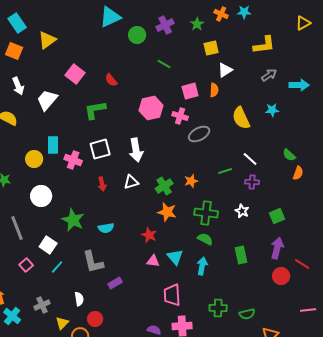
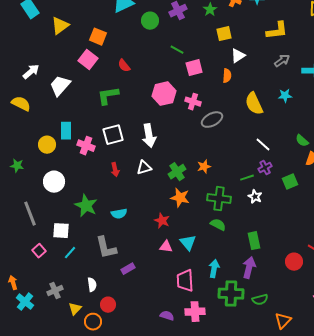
orange square: (14, 51) -> (98, 37), moved
white arrow: (18, 86) -> (31, 72), turned -108
pink square: (190, 91) -> (194, 68), moved
green line: (225, 171) -> (247, 178), moved
purple cross: (252, 182) -> (265, 168), turned -32
green square: (277, 216) -> (290, 182), moved
white square: (48, 245) -> (61, 231), turned -30
purple arrow: (277, 248) -> (249, 268), moved
cyan arrow: (202, 266) -> (214, 269), moved
green cross: (218, 308) -> (231, 294), size x1.4

